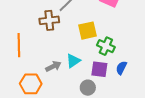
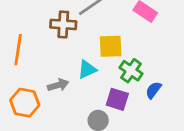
cyan triangle: (73, 61) -> (87, 69), moved
blue semicircle: (121, 68) -> (153, 90), moved

